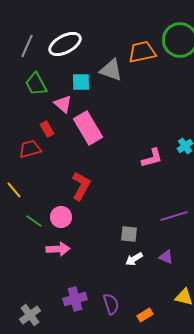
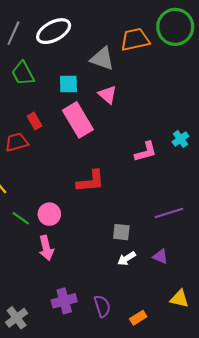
cyan square: (81, 82) -> (68, 84), moved
pink triangle: (63, 104) -> (108, 95), moved
red L-shape: (81, 186) -> (91, 181), moved, turned 56
pink arrow: (58, 249) -> (46, 248), turned 80

